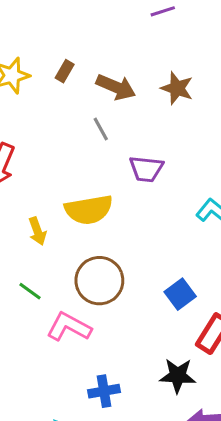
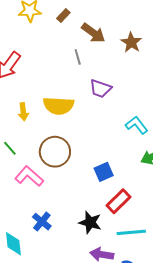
blue cross: (104, 391) -> (42, 222), turned 36

